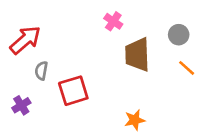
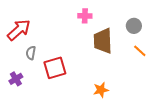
pink cross: (113, 21) -> (85, 16), turned -32

